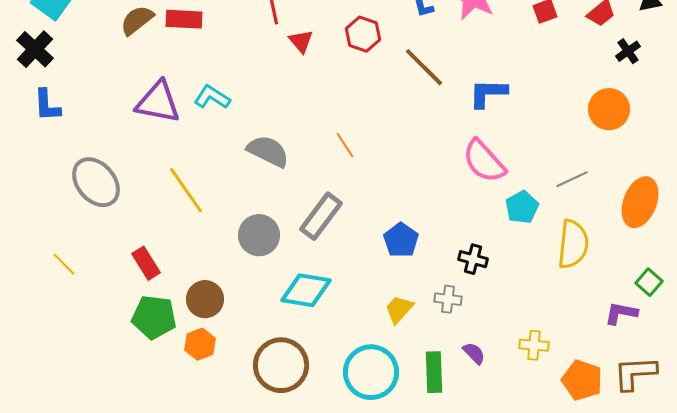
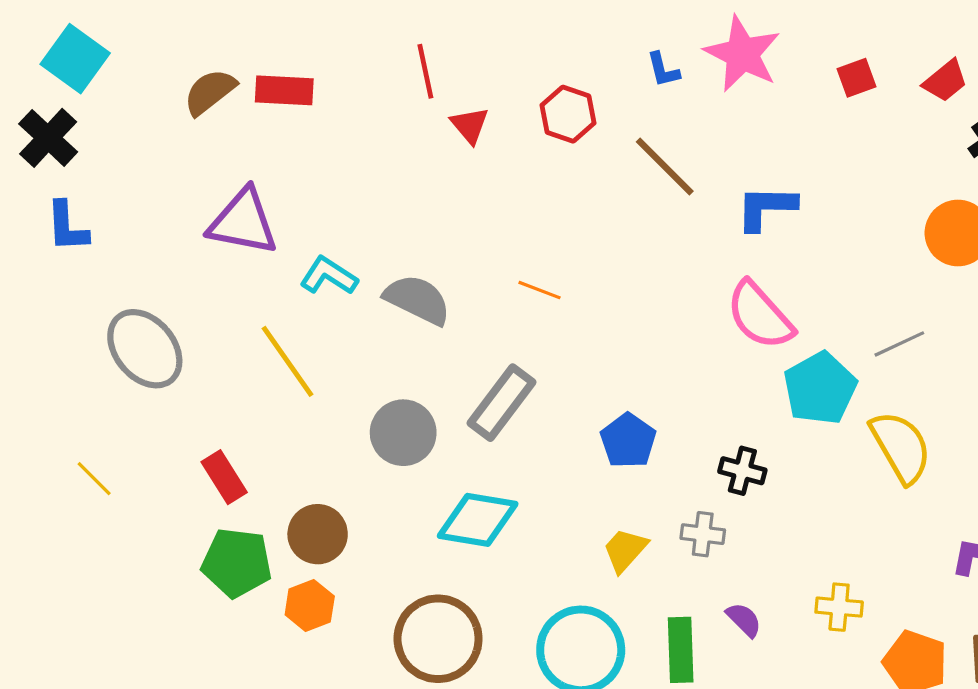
cyan L-shape: (212, 97) -> (329, 276), moved
orange line: (345, 145) -> (539, 290), turned -36
cyan pentagon: (522, 207) -> (820, 388), size x1.4
yellow semicircle: (573, 244) -> (901, 447), turned -36

